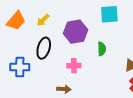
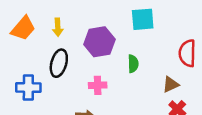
yellow arrow: (43, 20) -> (58, 27), turned -48

